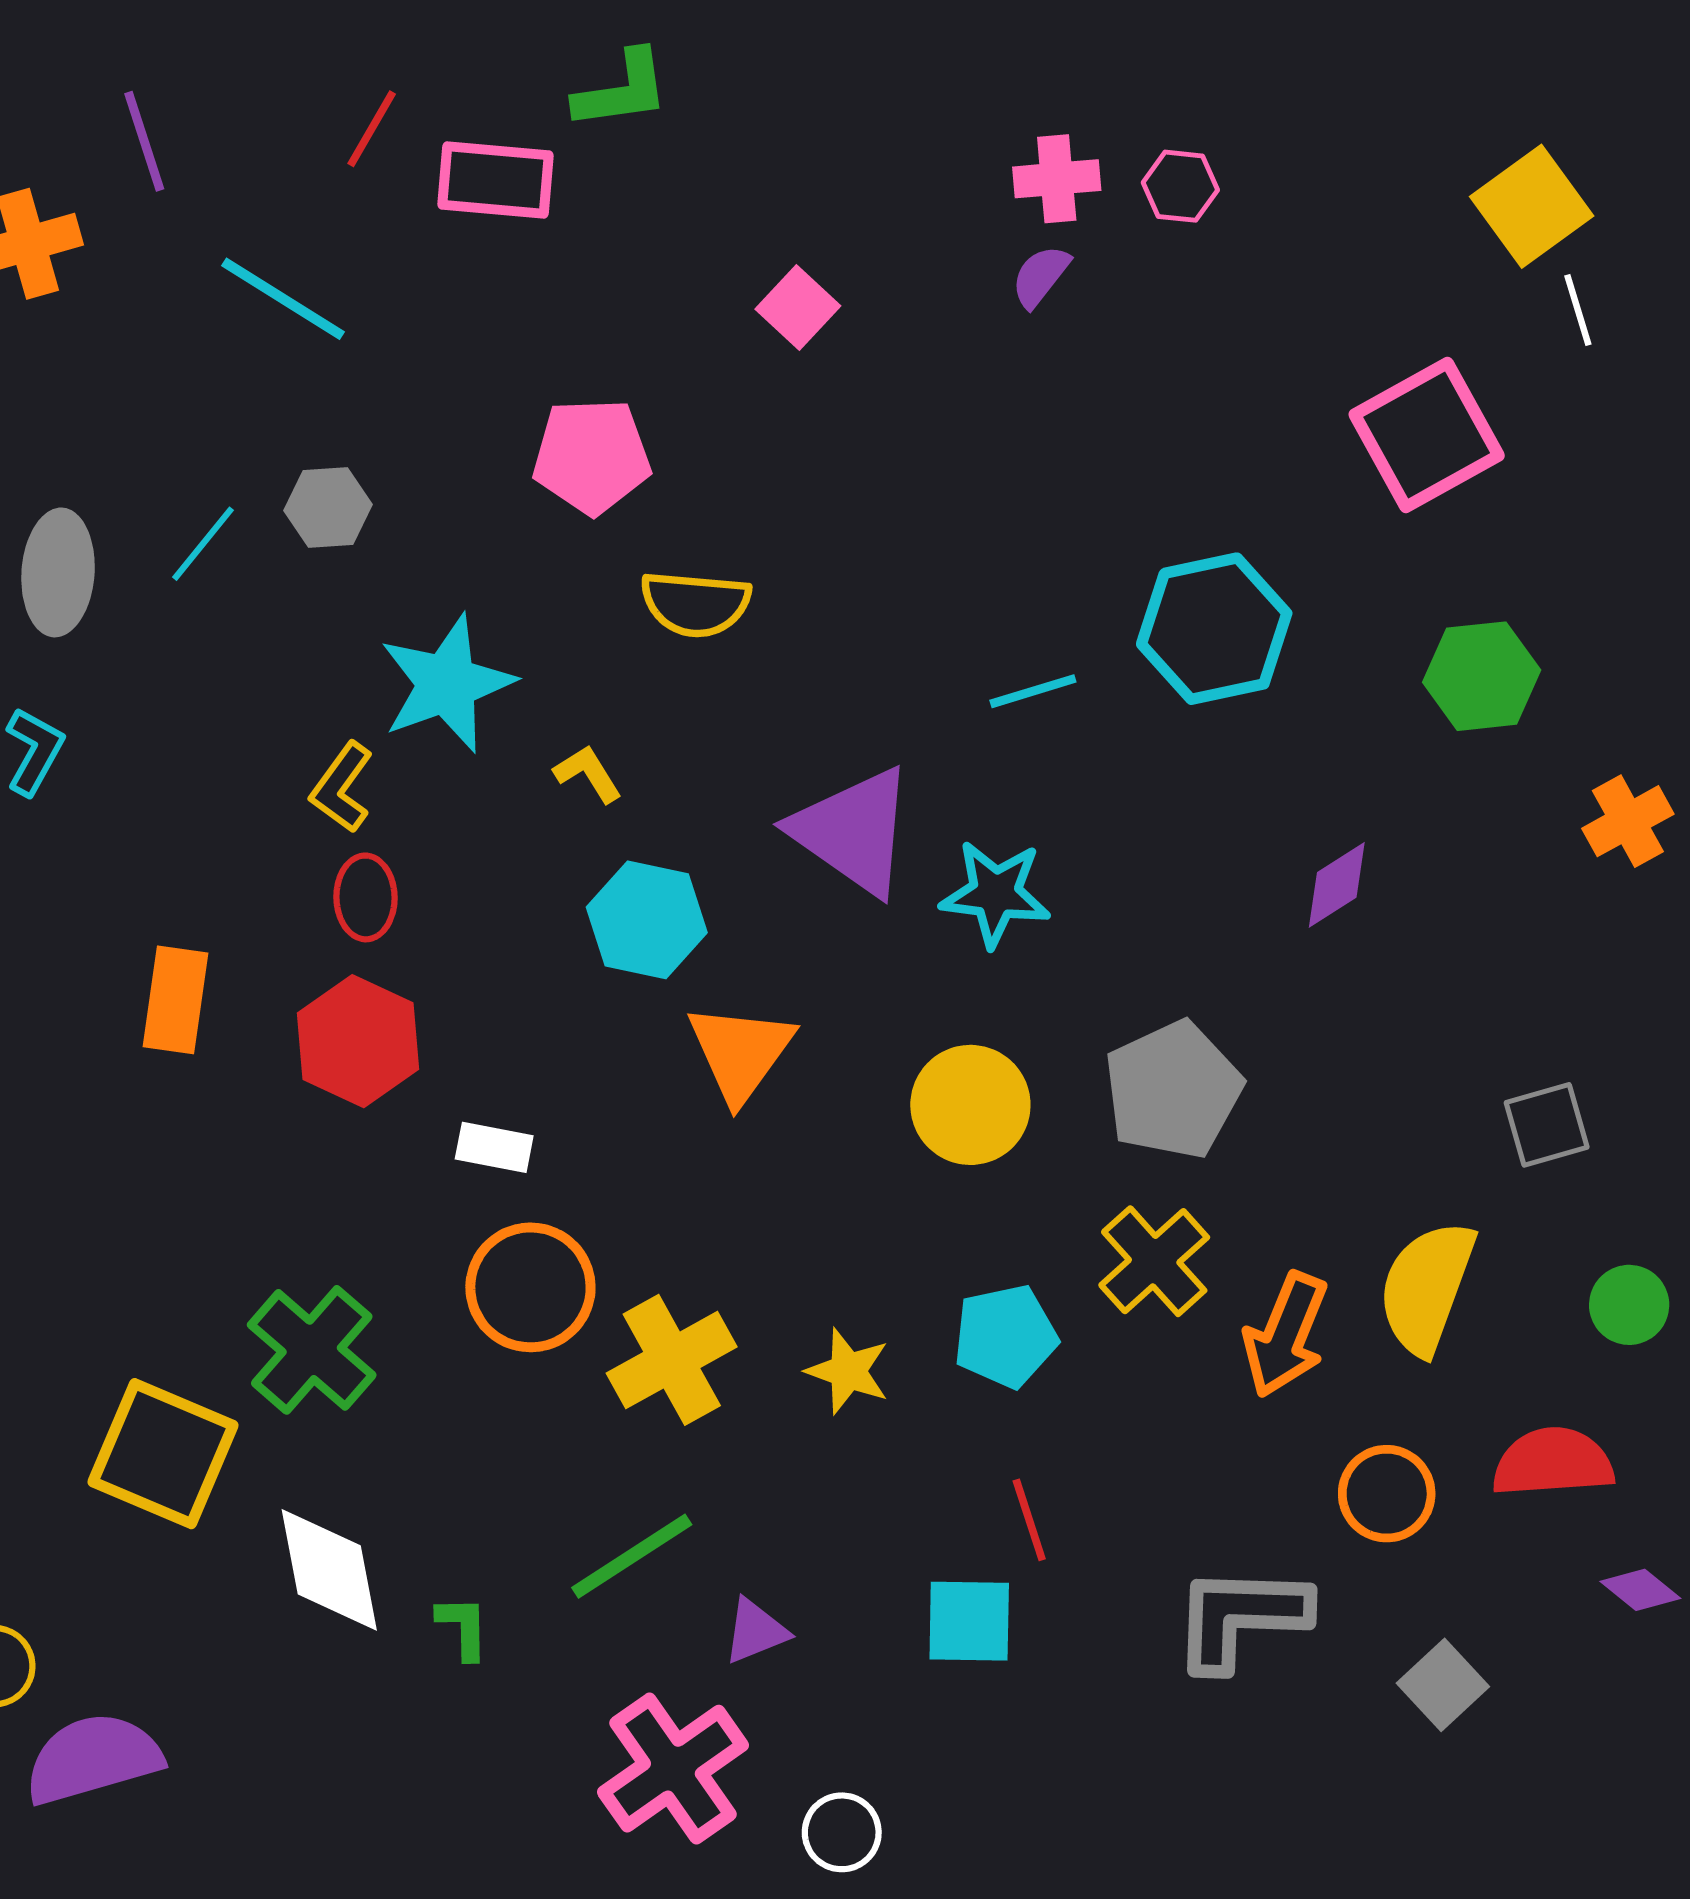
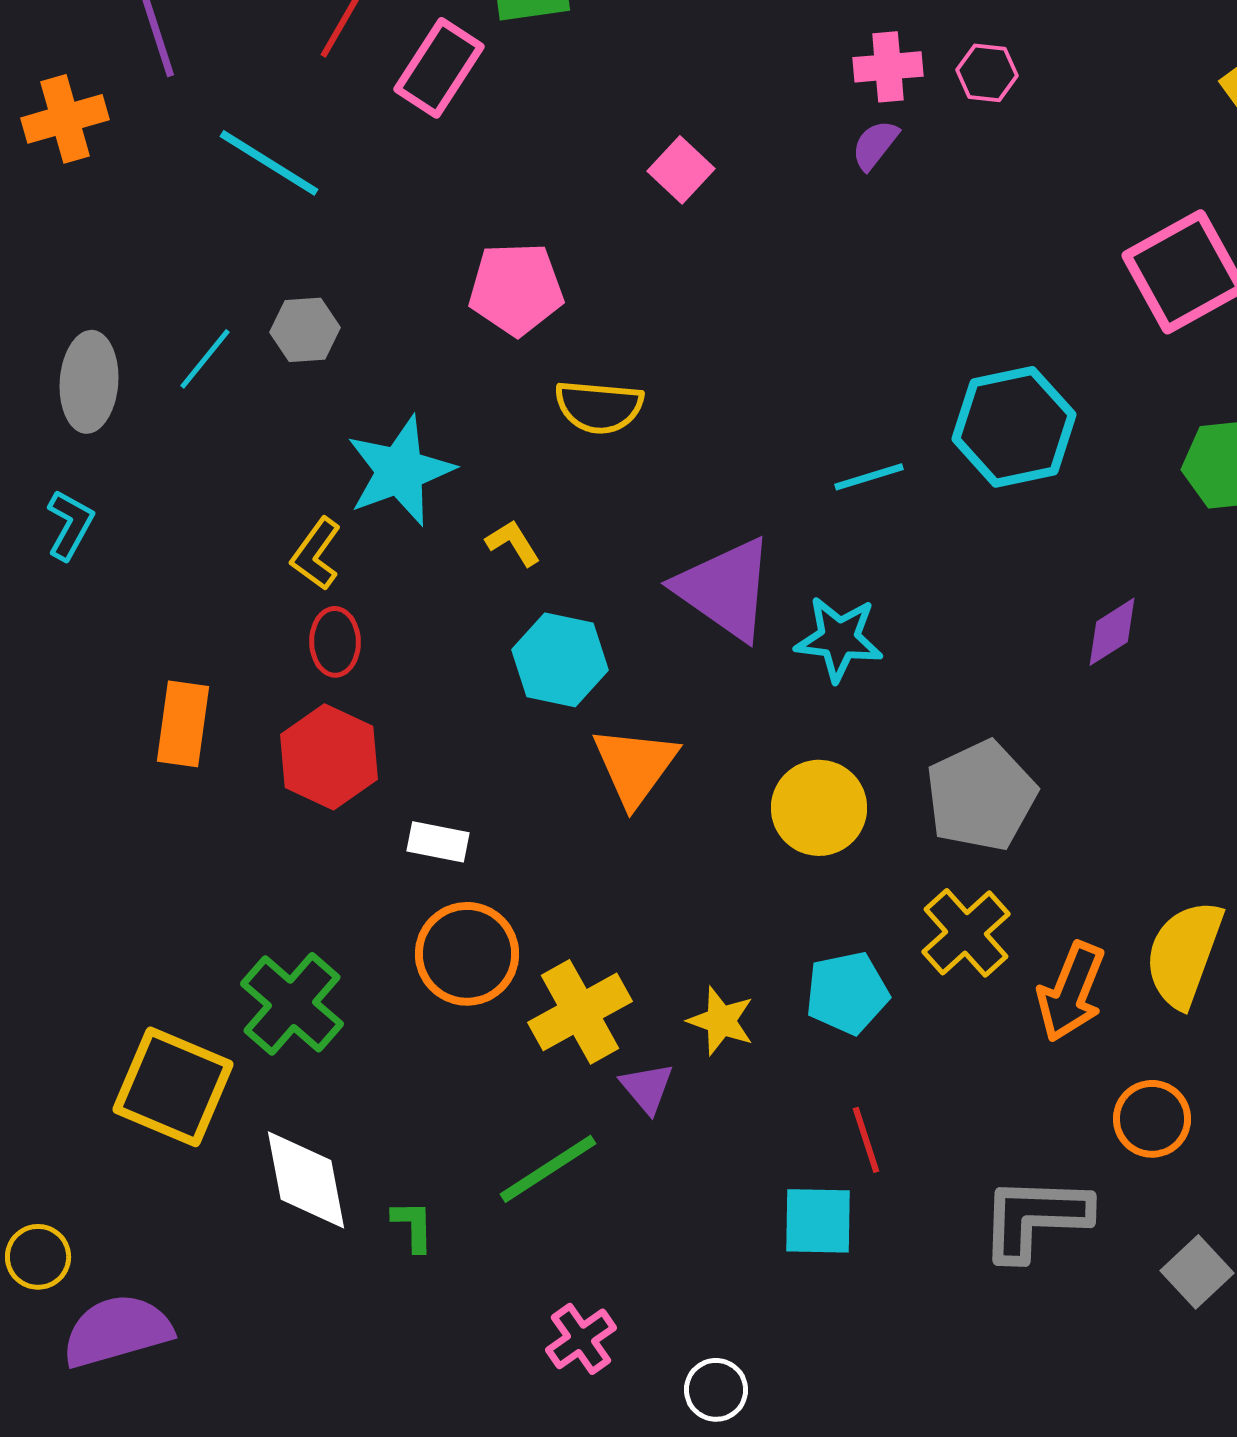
pink rectangle: (495, 180) -> (439, 68), turned -62
purple triangle: (755, 1631) -> (647, 1088), moved, turned -48
pink cross: (673, 1769) -> (581, 1339), size x0.6

